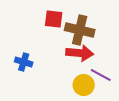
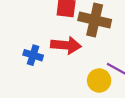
red arrow: (80, 53) -> (66, 45), moved

